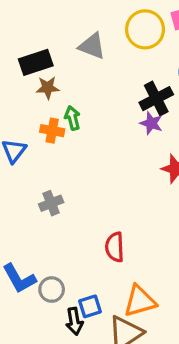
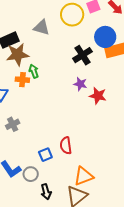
brown star: (48, 88) -> (17, 54), size x1.6
purple star: (151, 123) -> (80, 84), moved
gray cross: (51, 203) -> (13, 124), moved
blue square: (90, 306) -> (45, 155), moved

